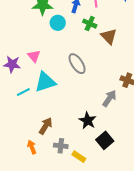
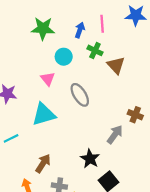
cyan circle: (58, 23) -> (64, 57), moved
pink triangle: (34, 56) -> (48, 79), moved
cyan line: (23, 92) -> (11, 138), moved

